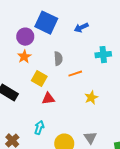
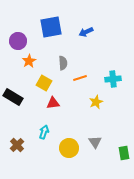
blue square: (46, 23) -> (51, 27), turned -35
purple circle: (25, 37) -> (18, 41), moved
cyan cross: (103, 55) -> (113, 79), moved

